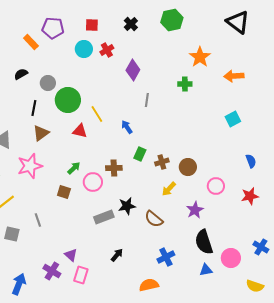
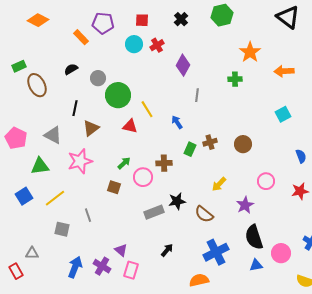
black line: (34, 108) -> (75, 108), moved
brown cross: (162, 162) -> (210, 142), moved
brown circle: (188, 167) -> (243, 144), moved
blue cross: (166, 257) -> (216, 252), size x1.4
blue arrow: (19, 284) -> (75, 267), moved

